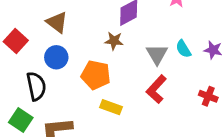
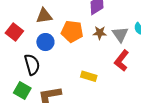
brown triangle: (57, 22) -> (44, 16), turned -42
brown star: (114, 41) -> (100, 33), moved
orange pentagon: (96, 75) -> (72, 31), moved

